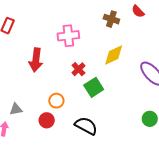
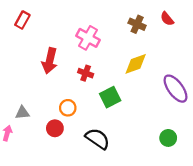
pink cross: (68, 36) -> (88, 38), turned 30
red cross: (78, 69) -> (86, 73), moved, turned -32

